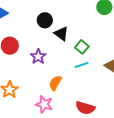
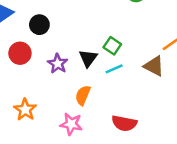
black circle: (45, 20) -> (39, 25), moved
black triangle: (61, 34) -> (88, 58), moved, turned 35

